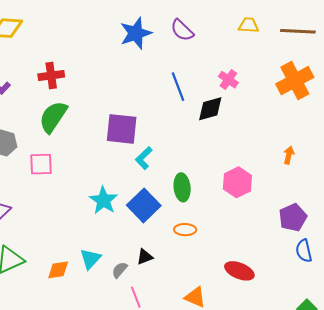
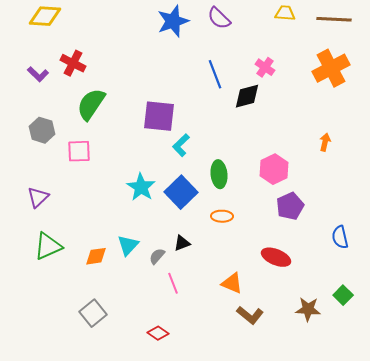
red cross: (51, 76) -> (73, 63), moved, turned 35
purple pentagon: (293, 218) -> (290, 206), moved

